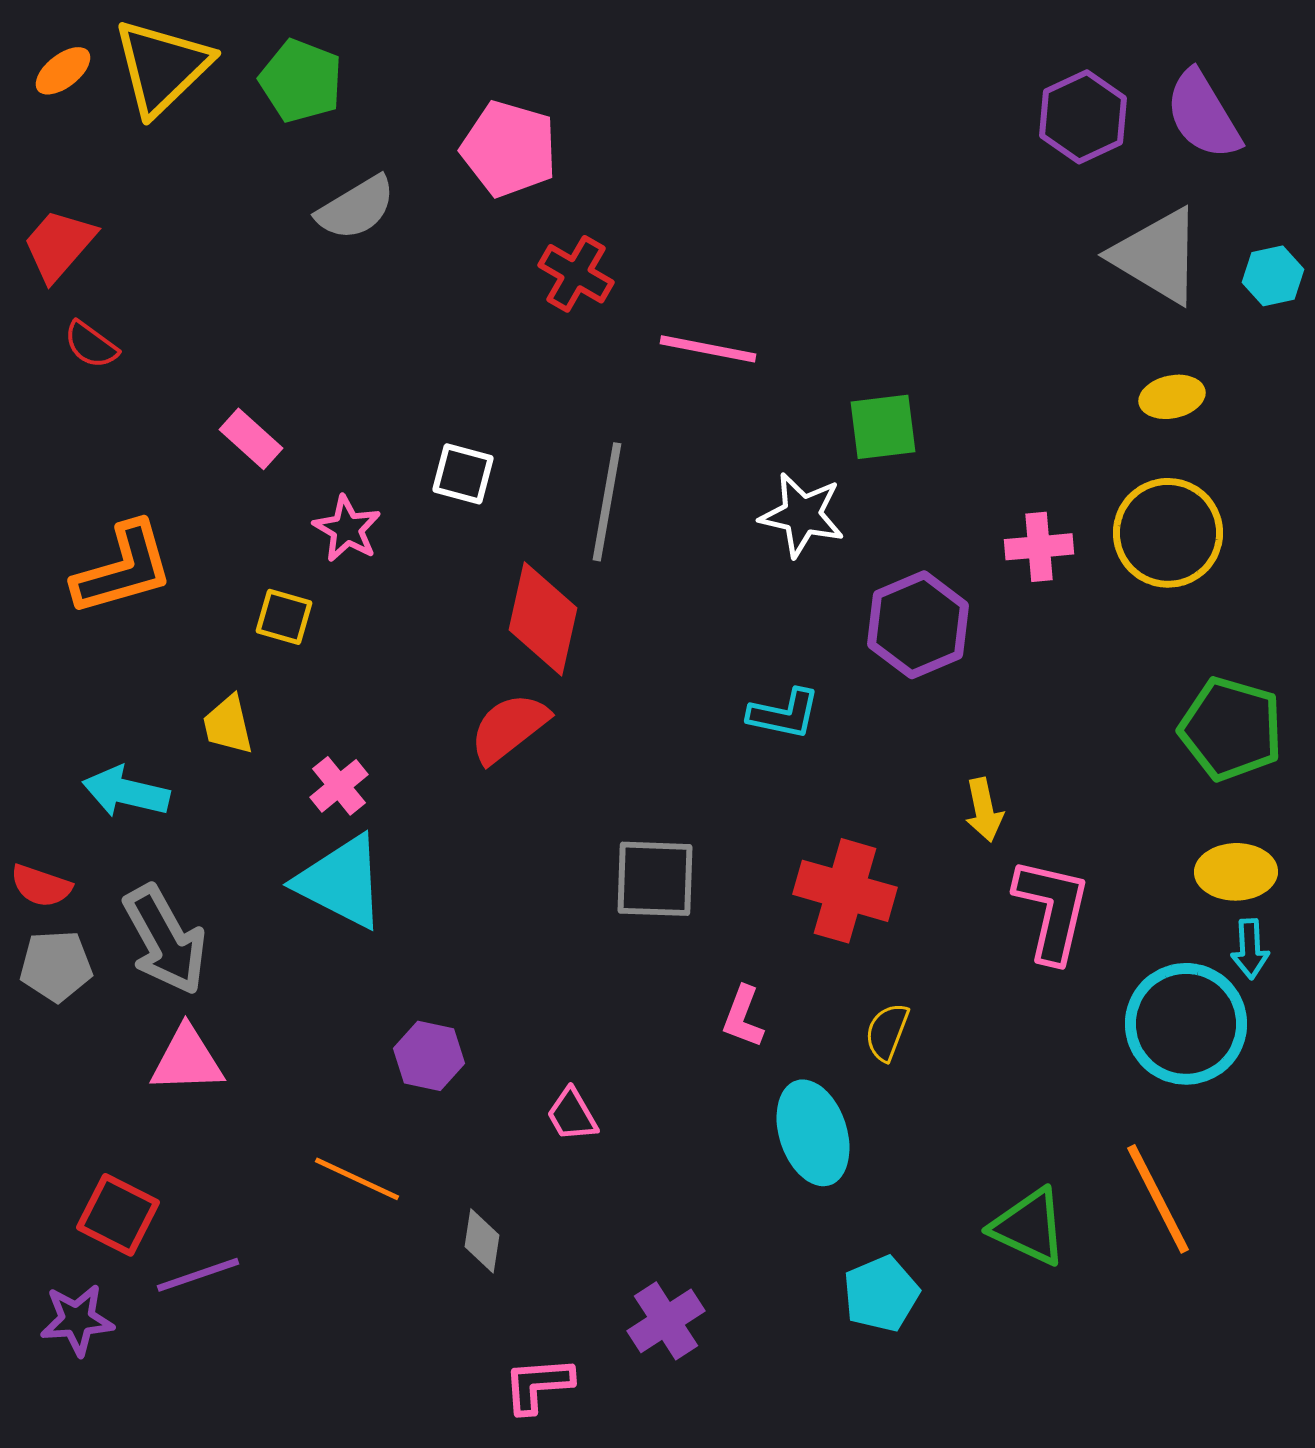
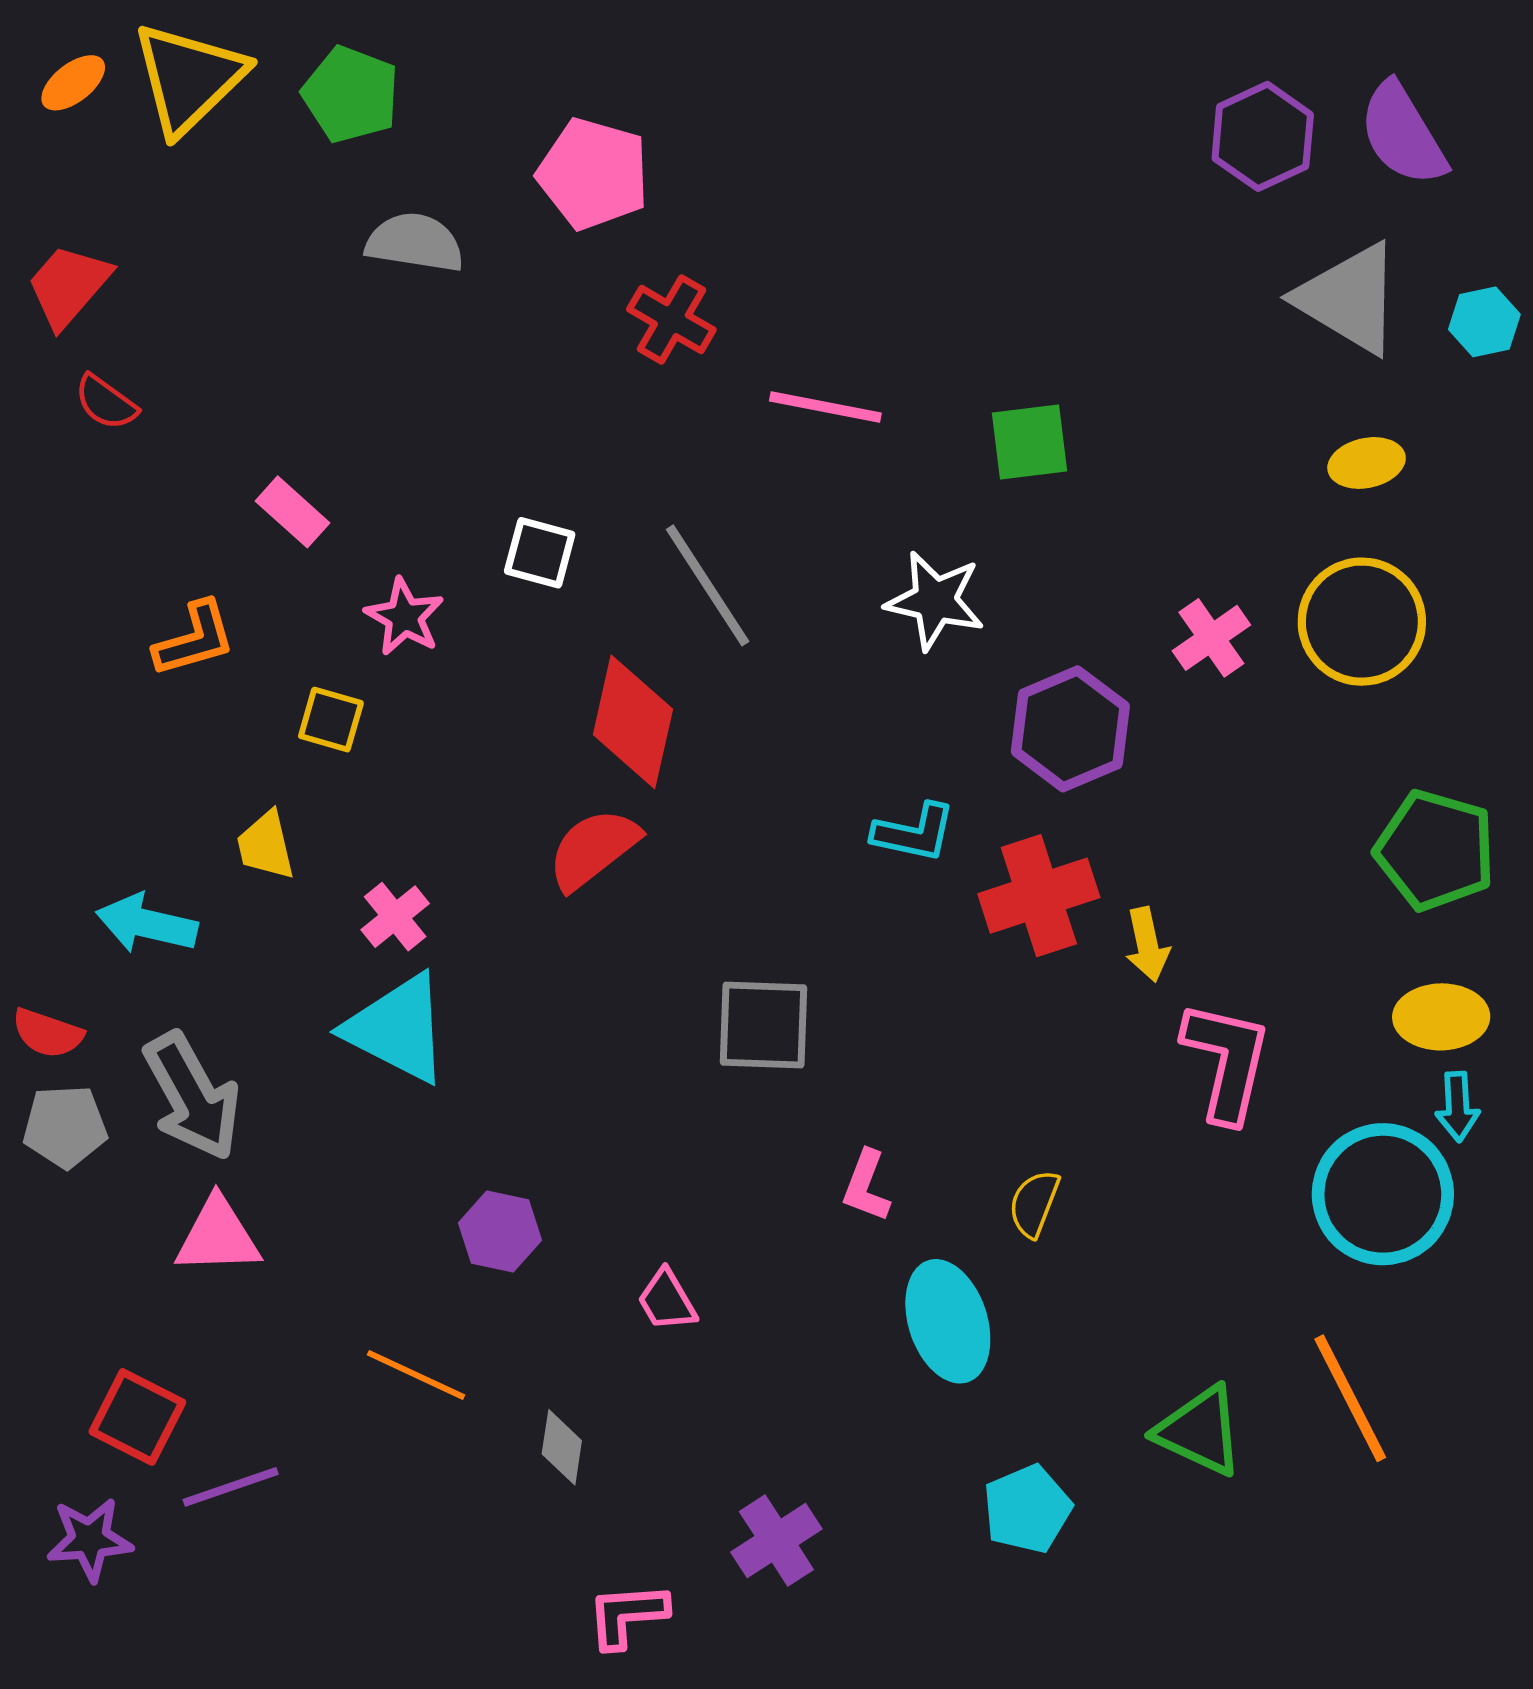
gray semicircle: (356, 208) -> (415, 243), turned -140
green square: (883, 427) -> (1029, 442), moved
gray line: (607, 502) -> (708, 585), turned -43
pink cross: (1039, 547) -> (1211, 638), turned -30
orange L-shape: (123, 569) -> (194, 639), moved, size x0.7
red cross: (845, 891) -> (1039, 896), moved, turned -34

